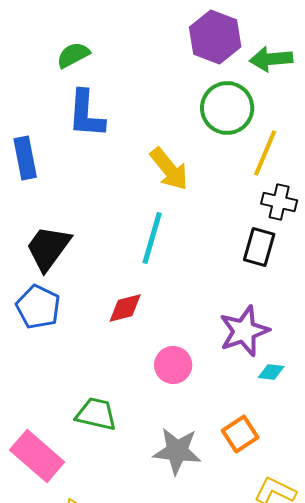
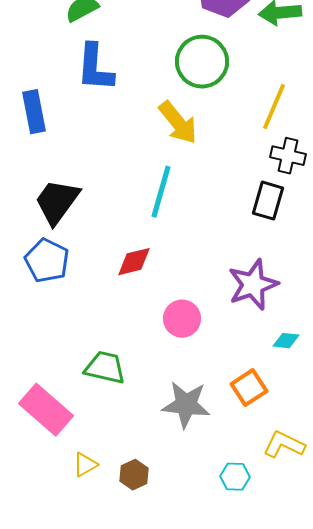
green circle: (227, 108) -> (202, 62), moved
cyan diamond: (271, 372) -> (286, 341), moved

